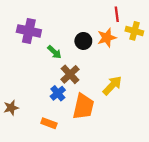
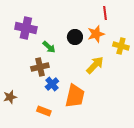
yellow cross: (134, 31) -> (121, 46), moved
brown cross: (70, 74) -> (40, 67), moved, turned 30
yellow arrow: (112, 85) -> (95, 65), moved

